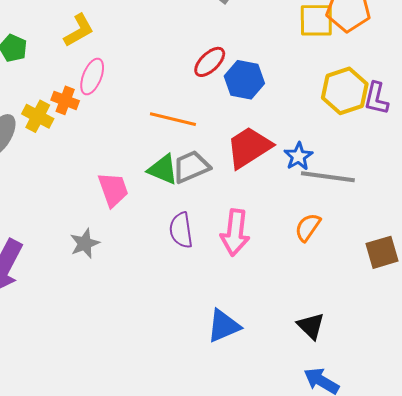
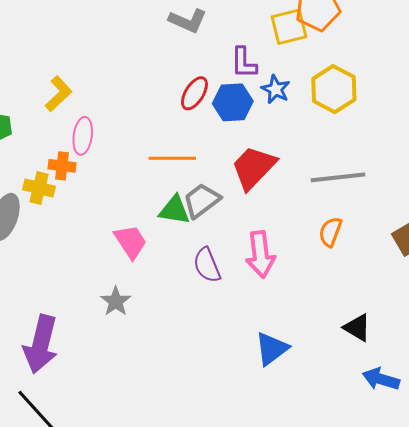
purple L-shape: (376, 98) -> (244, 63), moved
blue star: (298, 156) -> (276, 89), moved

